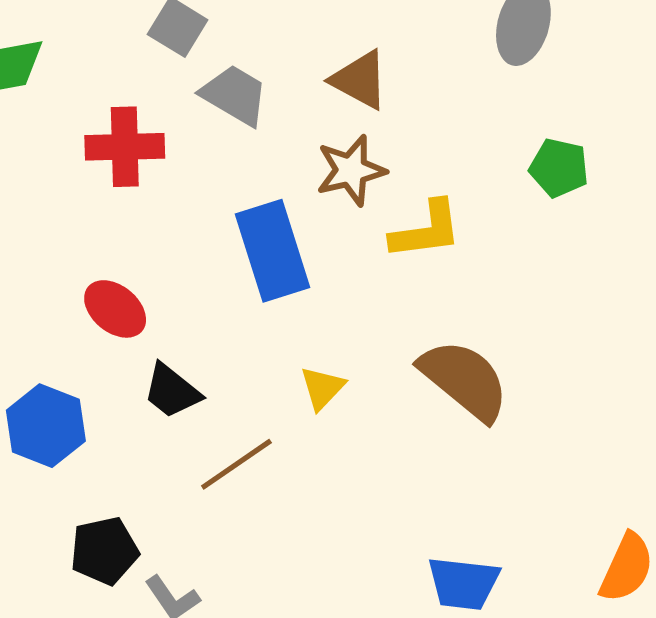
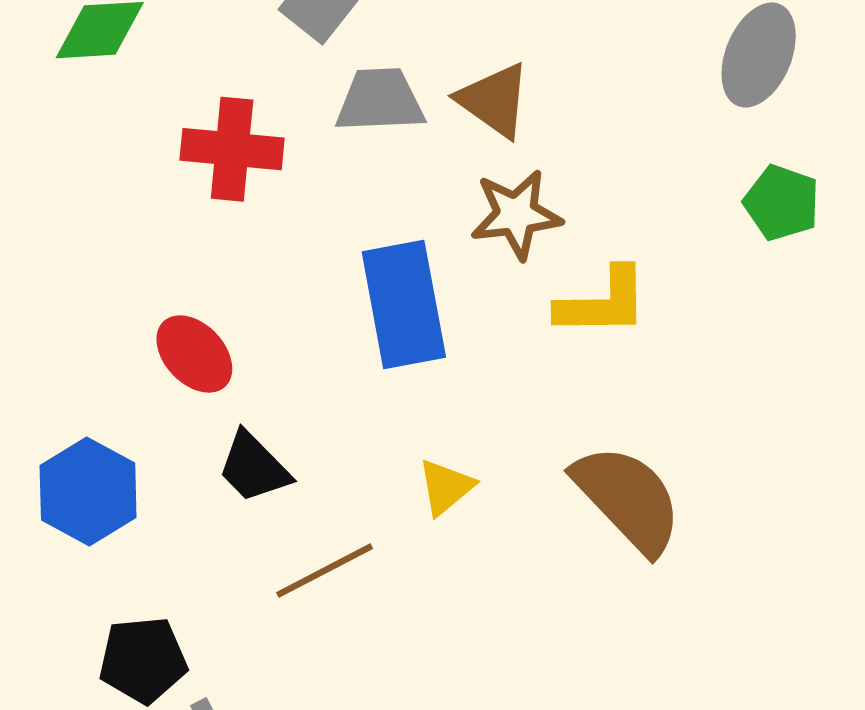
brown triangle: (360, 80) -> (494, 100), moved
gray trapezoid: (235, 95) -> (380, 100), turned -40
green pentagon: (559, 168) -> (782, 203), moved

